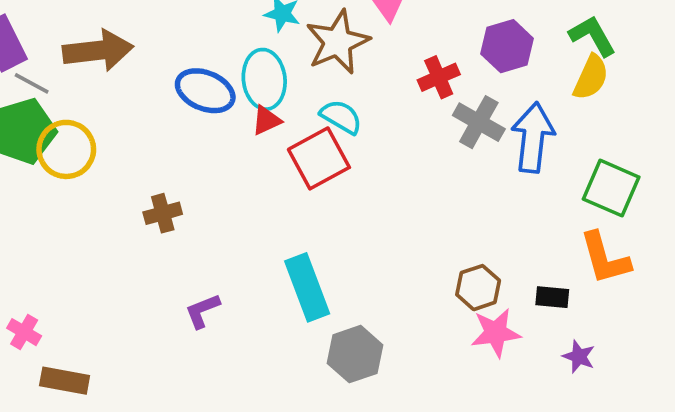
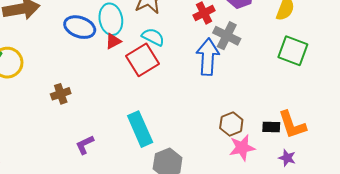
blue arrow: (533, 137) -> (208, 57), moved
green square: (611, 188) -> (293, 51), moved
orange L-shape: (605, 258) -> (292, 125), moved

